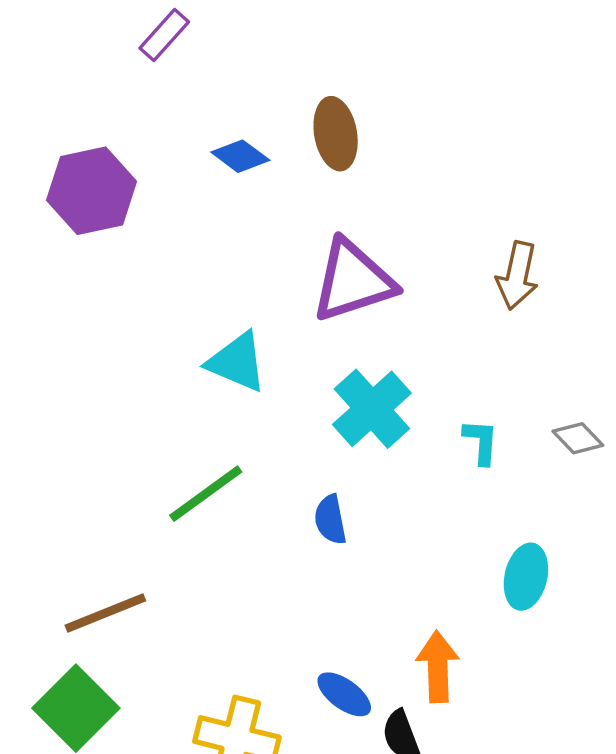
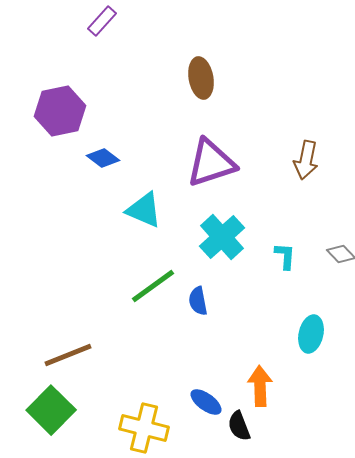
blue diamond: (240, 156) -> (103, 158), moved
green line: (206, 494) -> (153, 286), moved

